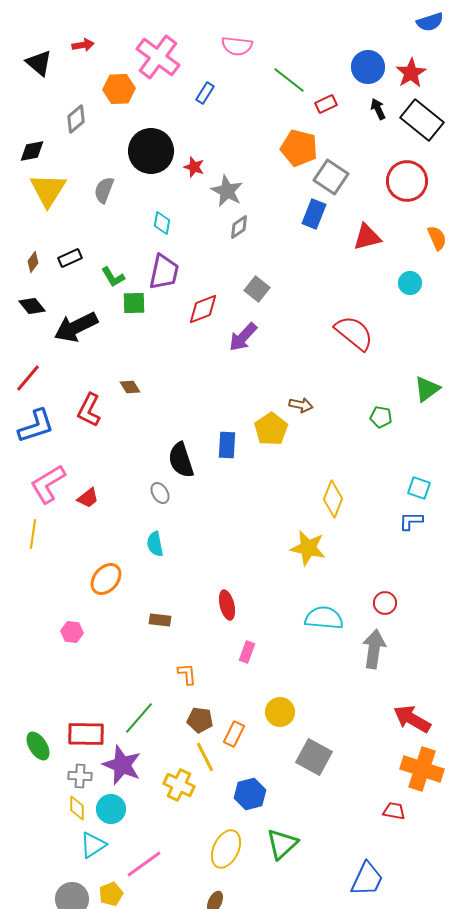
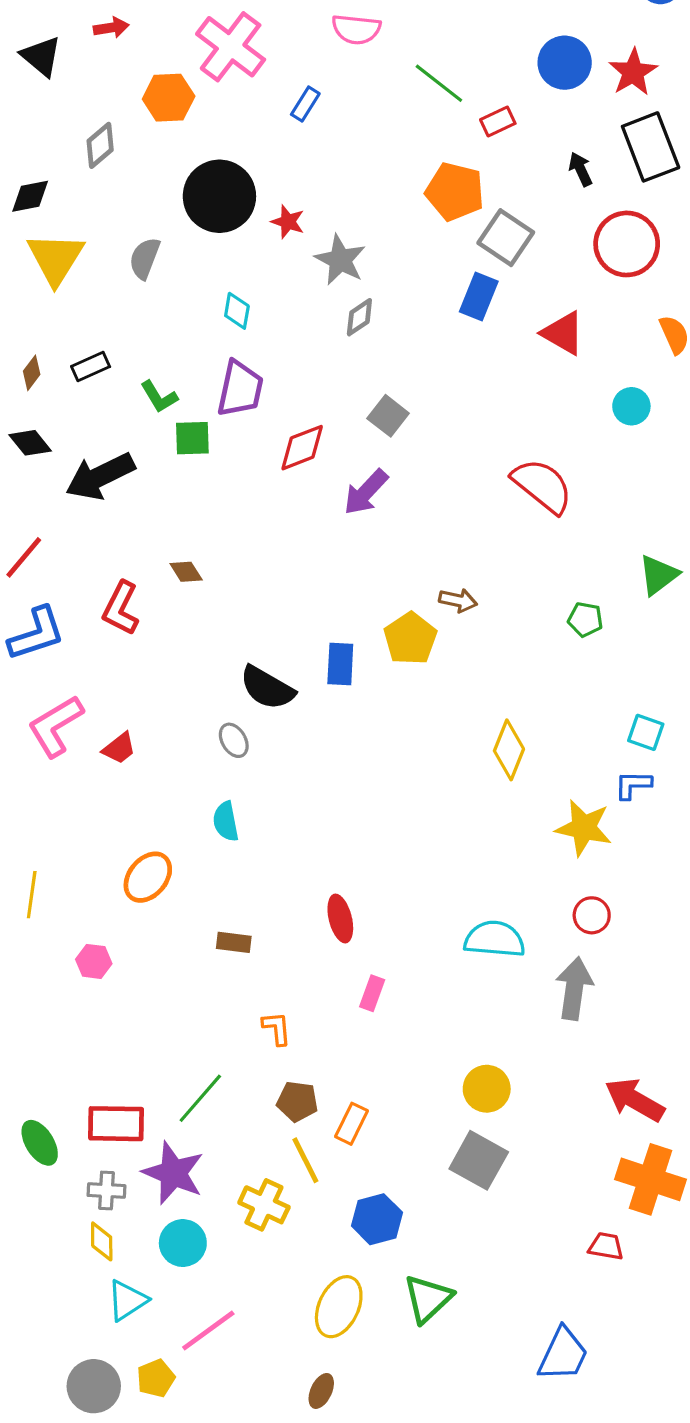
black arrow: (378, 109) -> (581, 169), moved
black rectangle: (422, 120) -> (651, 147), turned 30
red triangle: (367, 237) -> (563, 333), turned 44
black semicircle: (181, 460) -> (267, 688), turned -42
yellow line: (33, 534) -> (32, 895), moved
yellow star: (308, 548) -> (584, 828), moved
yellow circle: (280, 712) -> (487, 1089), moved
cyan circle: (111, 809) -> (183, 1243), moved

